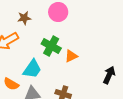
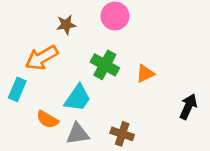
orange triangle: (71, 56) -> (145, 74), moved

